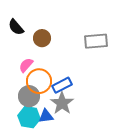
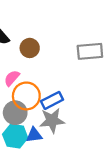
gray star: (62, 103) -> (52, 120), turned 30

